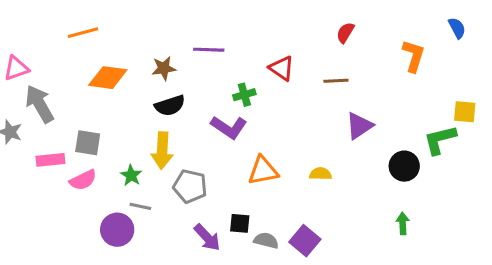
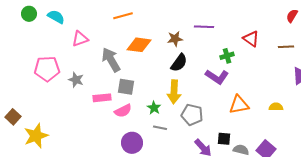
gray arrow: (40, 104) -> (111, 60), moved
black semicircle: (170, 106) -> (179, 63), turned -36
purple circle: (117, 230) -> (132, 143), moved

